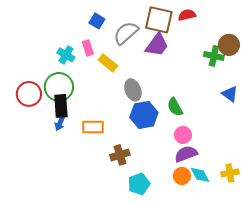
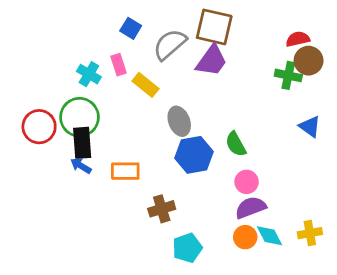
red semicircle: (187, 15) -> (298, 39), moved
blue arrow: (60, 123) -> (81, 166), turned 98

